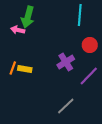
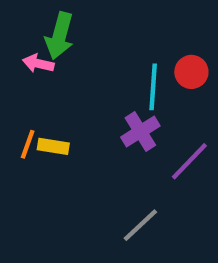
cyan line: (80, 15) -> (153, 87), moved
red circle: (90, 45) -> (191, 72), moved

